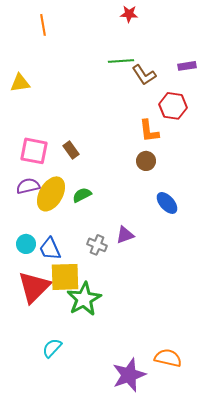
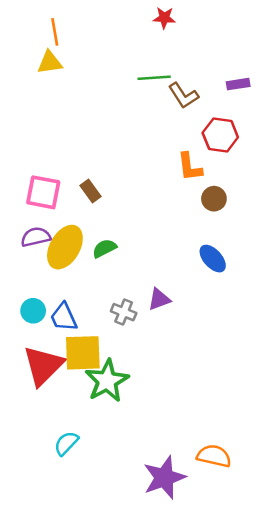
yellow triangle: (20, 83) -> (50, 62), moved
brown circle: (146, 161) -> (214, 199), moved

